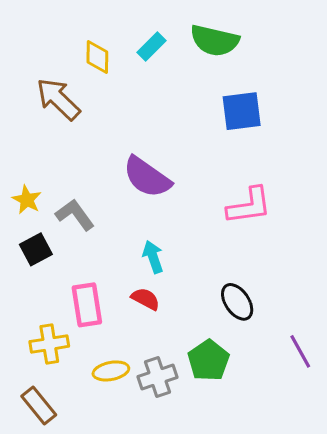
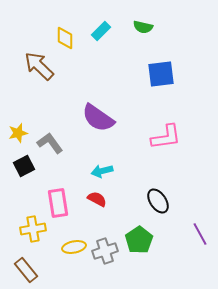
green semicircle: (215, 40) -> (143, 27), size x0.6
yellow star: (27, 200) -> (18, 133), turned 30
cyan arrow: (153, 257) -> (102, 171), turned -85

